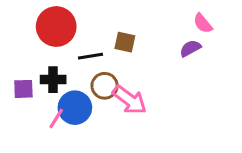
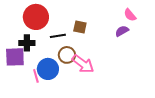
black cross: (53, 80) -> (27, 43), moved
purple square: (23, 89) -> (15, 57), size x1.5
pink line: (56, 119) -> (36, 76), turned -48

